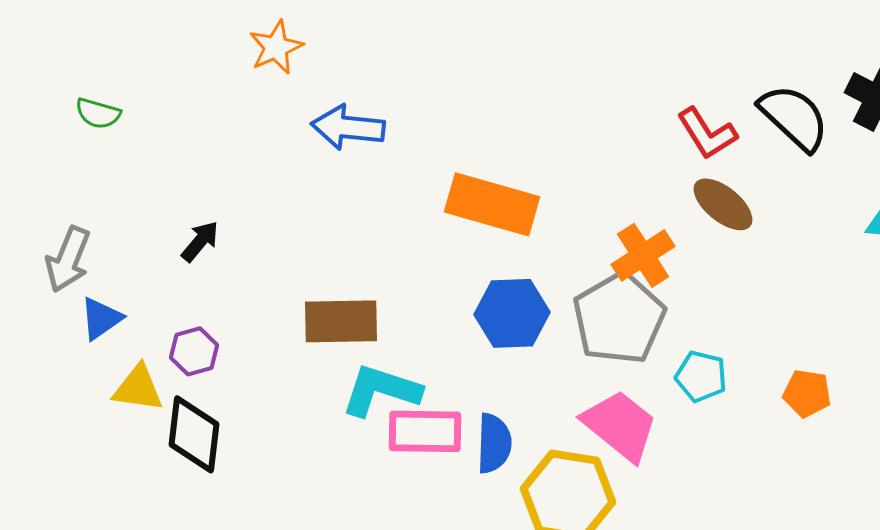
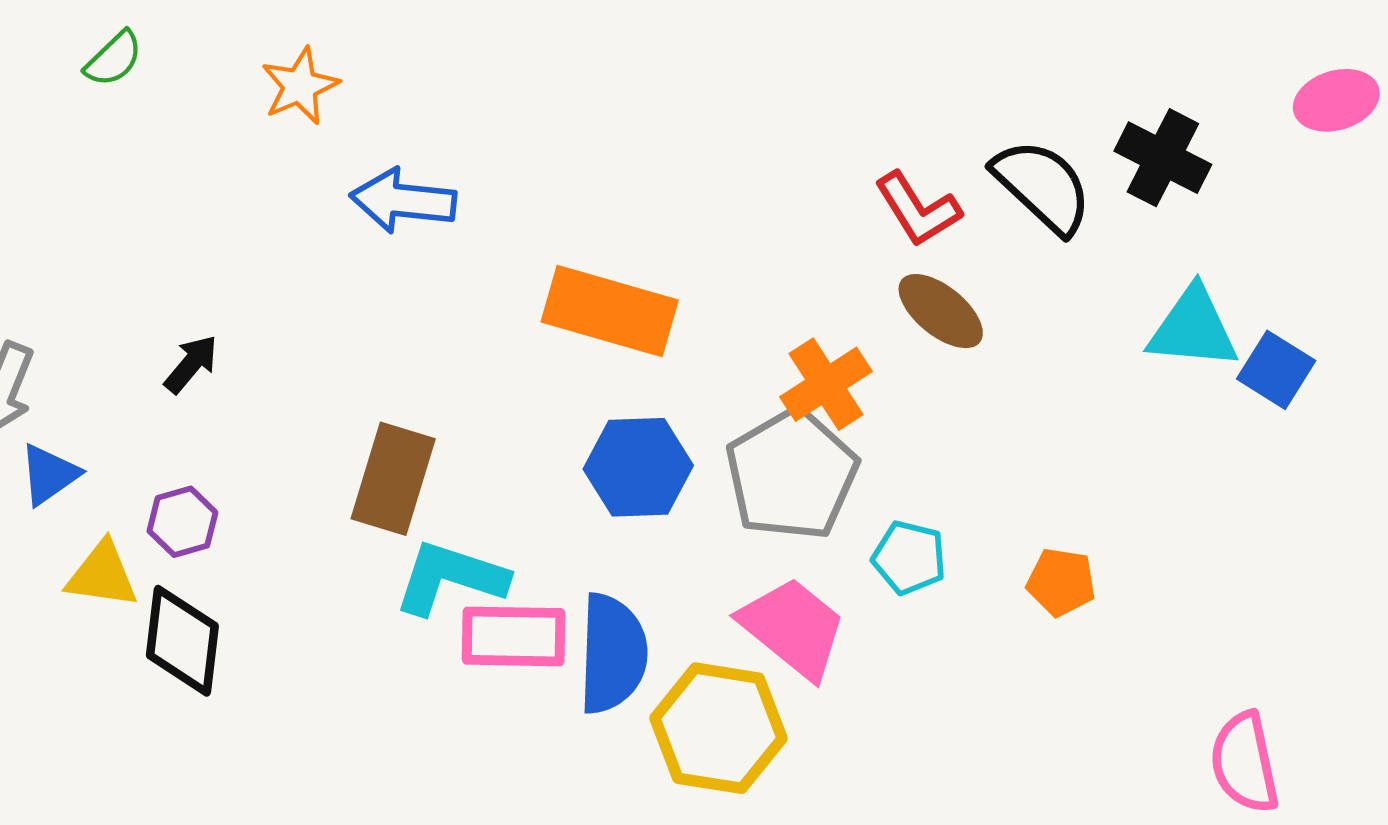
green semicircle: (98, 113) -> (114, 59), moved, turned -60
brown rectangle: (341, 321) -> (393, 479), turned -72
blue semicircle: (494, 443) -> (612, 654), size x1.4

